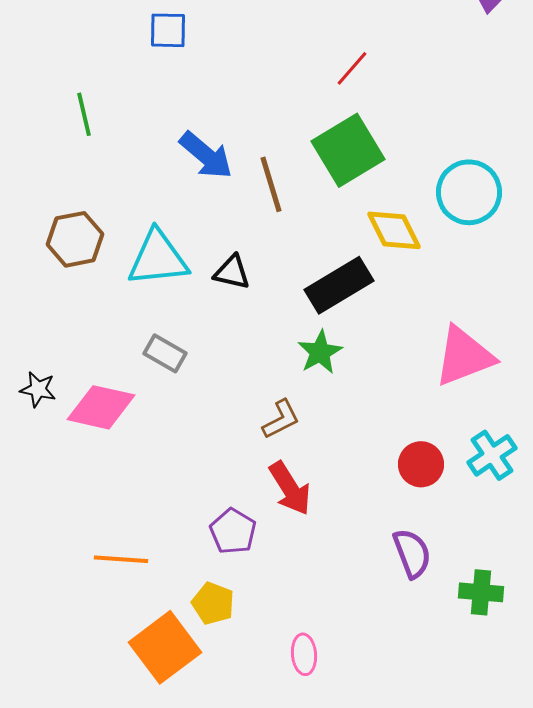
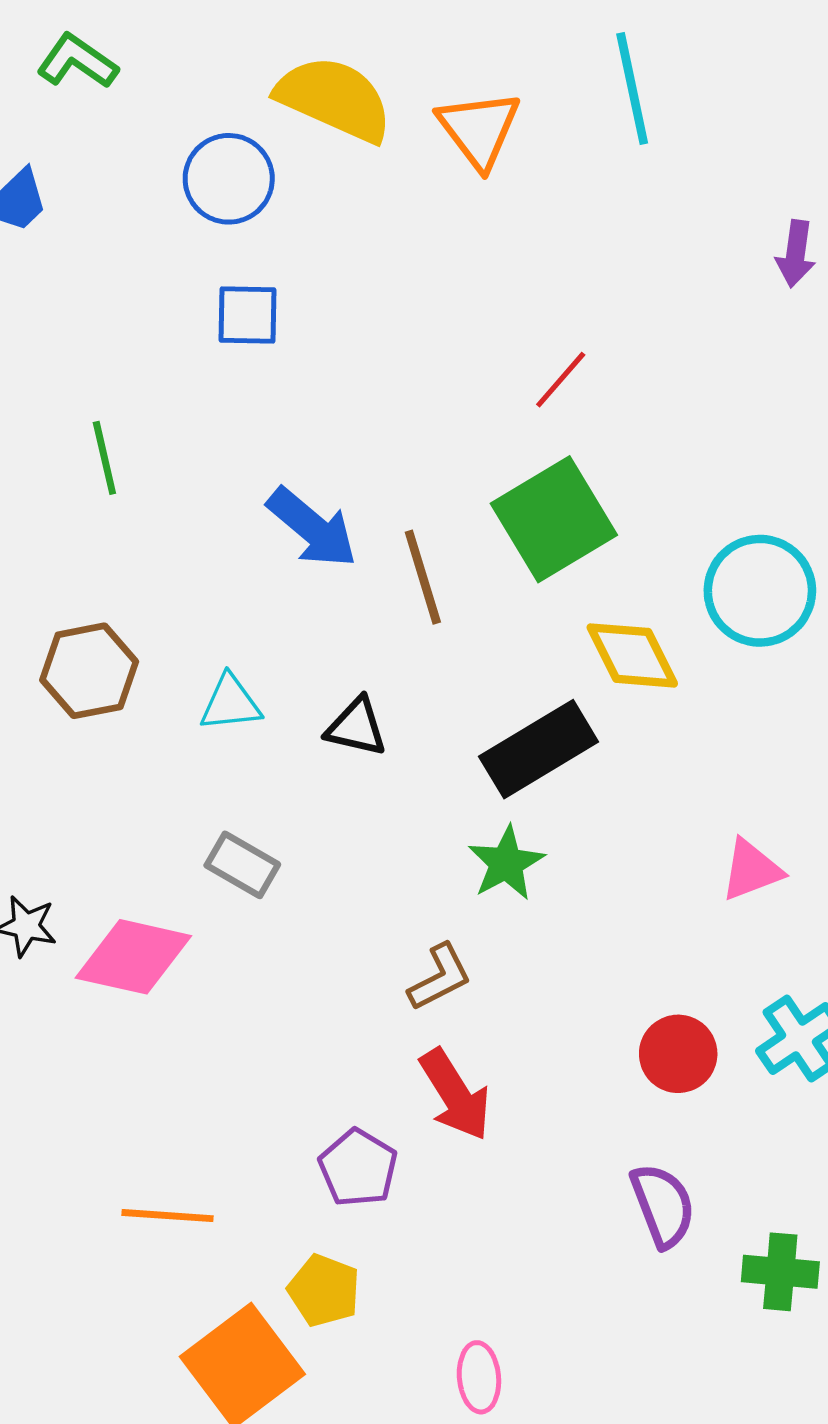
cyan triangle: (158, 258) -> (230, 703), size x0.6
pink triangle: (464, 356) -> (751, 870), size x0.6

